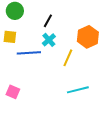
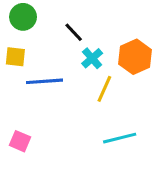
black line: (48, 21) -> (74, 32), turned -72
cyan cross: (49, 40) -> (92, 58), moved

